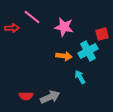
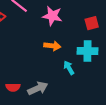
cyan cross: (88, 51) -> (88, 51), moved, turned 30

